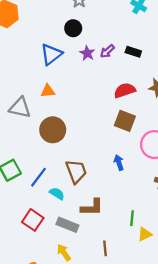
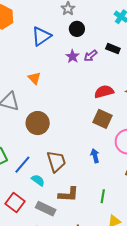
black circle: (73, 28) -> (77, 29), moved
black rectangle: (133, 52) -> (113, 49), moved
blue triangle: (51, 54) -> (41, 36), moved
orange triangle: (48, 91) -> (34, 78), moved, turned 48
green line: (132, 218) -> (103, 196), moved

